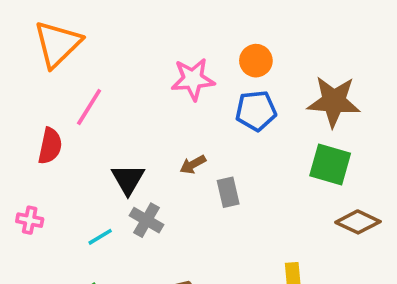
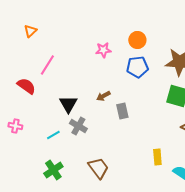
orange triangle: (57, 44) -> (30, 31), size x0.5
pink star: (193, 79) -> (103, 50), size x0.7
red semicircle: (50, 146) -> (26, 86), turned -66

